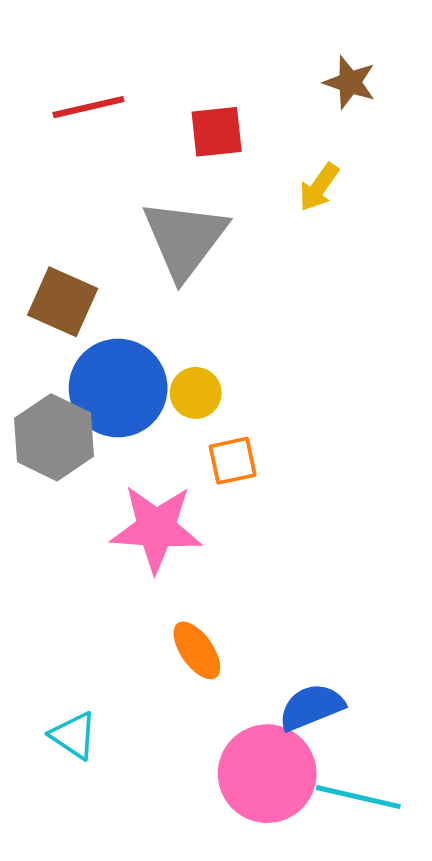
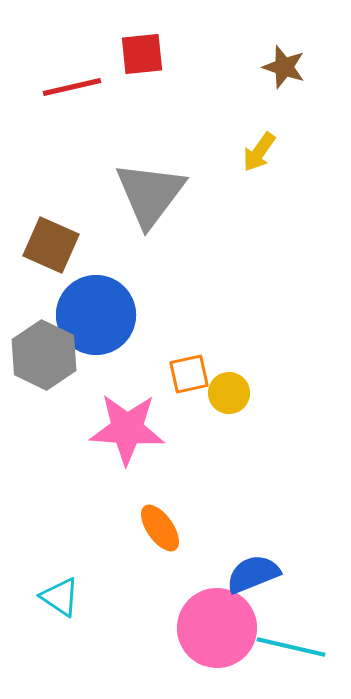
red square: (217, 132) -> (142, 54), moved
yellow circle: (196, 393) -> (229, 393), moved

